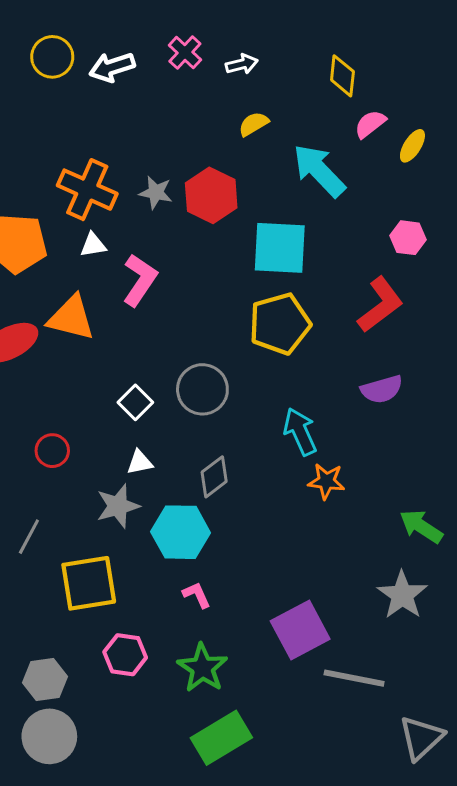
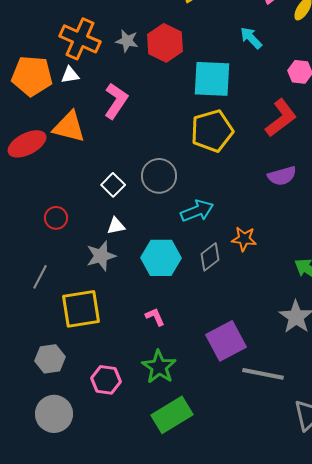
cyan arrow: (319, 171) -> (251, 38), moved, size x0.6
white triangle: (93, 245) -> (70, 75), moved
cyan arrow: (300, 432) -> (197, 211), moved, turned 92
gray diamond: (214, 477) -> (210, 257), moved
cyan hexagon: (181, 532) -> (161, 258), moved
pink hexagon: (125, 655) -> (106, 380), moved
gray hexagon: (45, 680) -> (50, 359), moved

